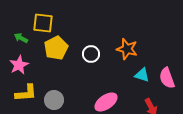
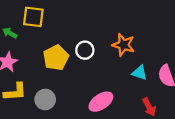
yellow pentagon: (56, 48) -> (56, 58), moved

